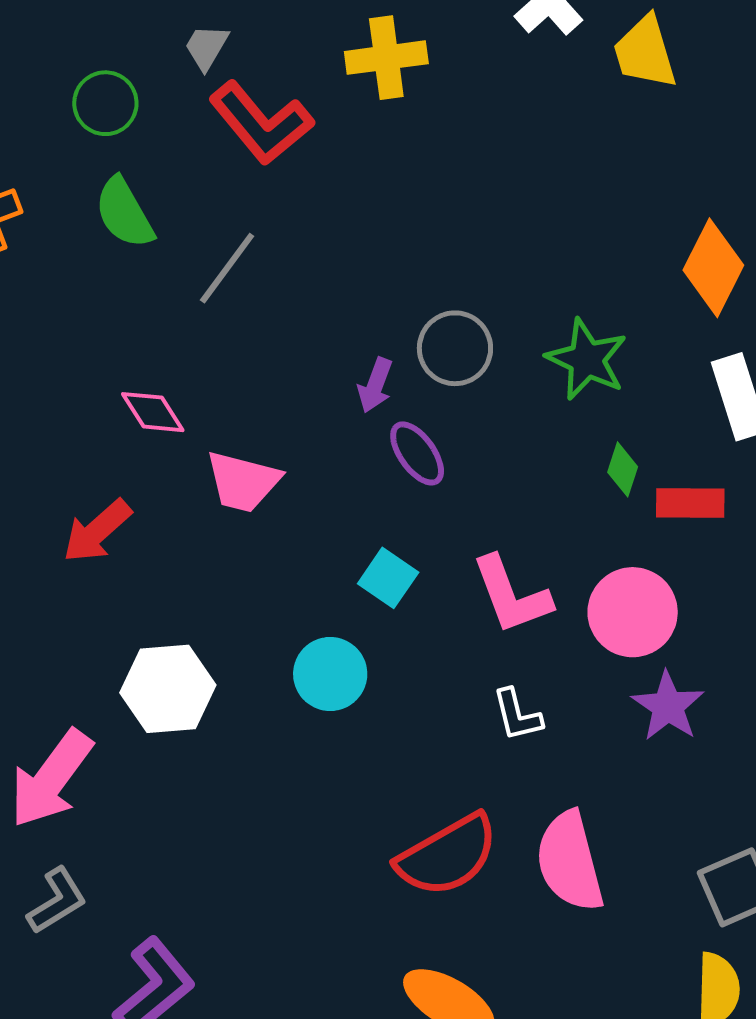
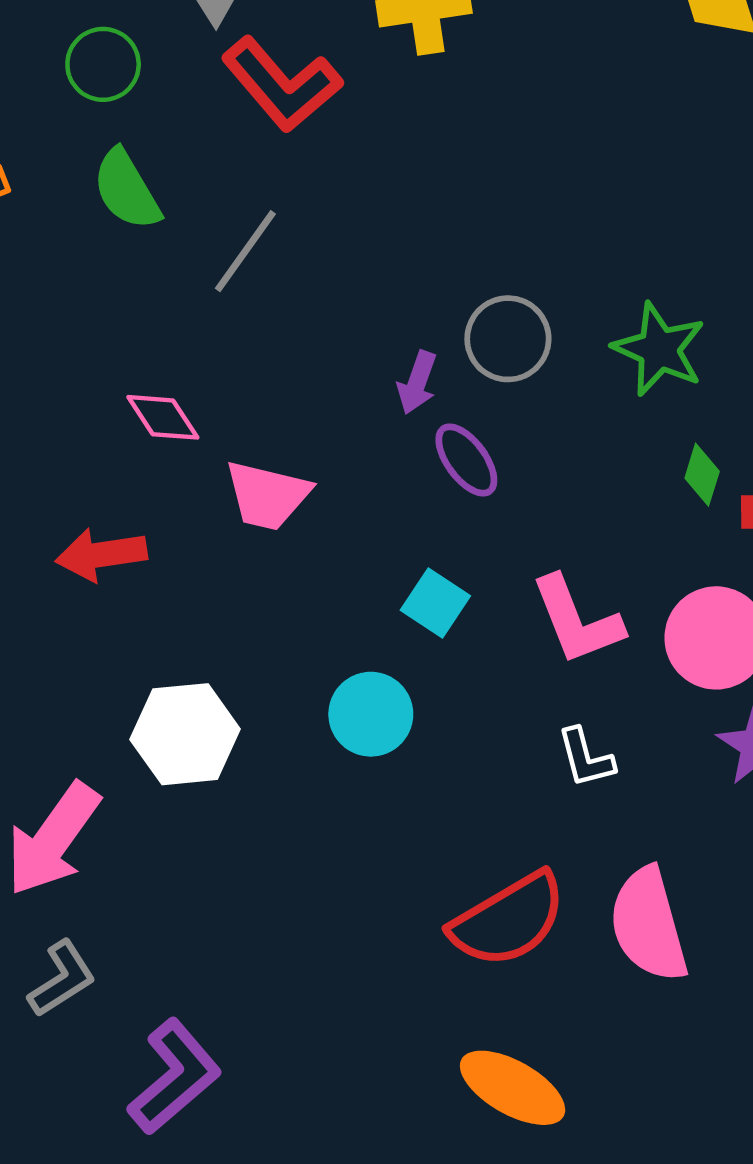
red arrow: (97, 531) -> (101, 555), turned 34

